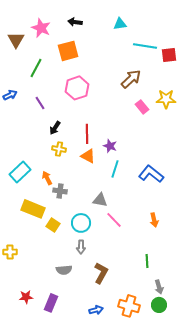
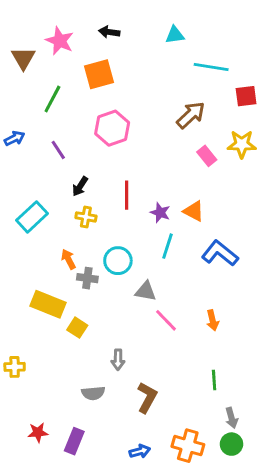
red square: (169, 55) -> (246, 96), moved
orange triangle: (88, 156) -> (194, 211), moved
cyan rectangle: (20, 172) -> (32, 217), moved
orange arrow: (154, 220) -> (213, 320), moved
cyan circle: (81, 223) -> (118, 261), moved

